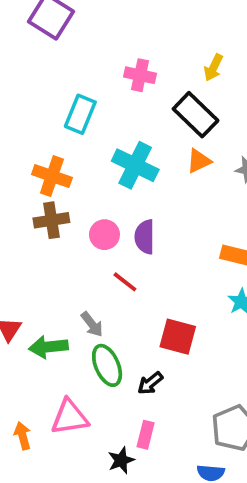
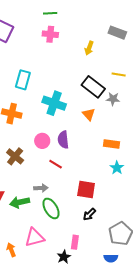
pink cross: (140, 75) -> (50, 34), moved
black rectangle: (196, 115) -> (93, 87), moved
orange triangle: (199, 161) -> (89, 114), moved, turned -40
brown cross: (51, 220) -> (15, 156), moved, turned -36
gray arrow: (92, 324) -> (41, 188), turned -48
black arrow: (150, 383) -> (89, 214), moved

